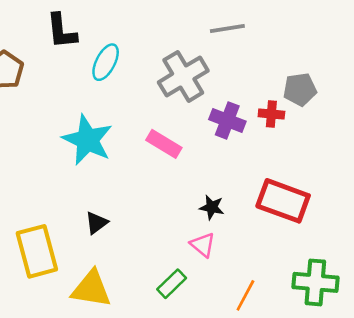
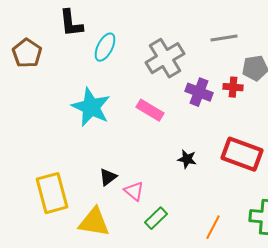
gray line: (227, 29) -> (224, 38), moved
black triangle: (97, 223) -> (108, 177), moved
pink triangle: (203, 245) -> (134, 191), moved

